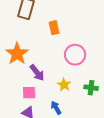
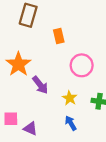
pink square: (29, 93) -> (11, 119), moved
blue arrow: (56, 108) -> (71, 123), moved

